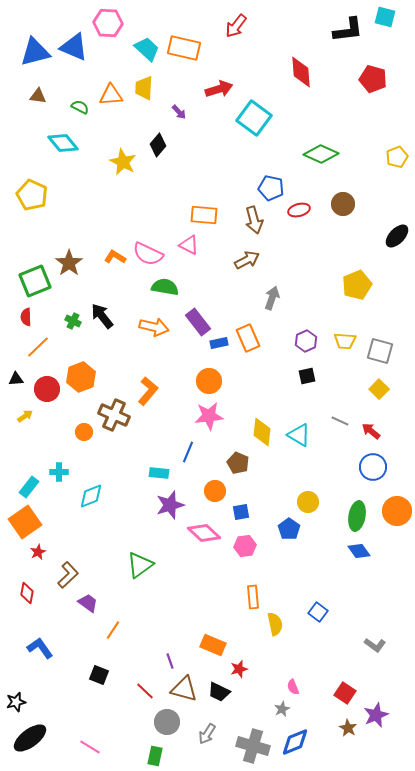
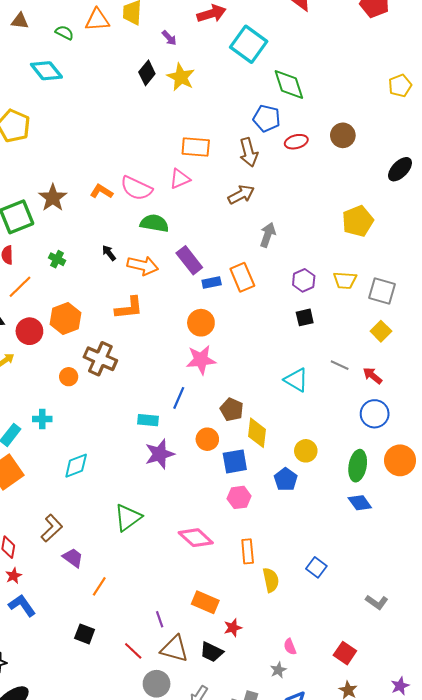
green diamond: (321, 154) -> (289, 85), moved, turned 48
yellow star: (123, 162) -> (181, 77), moved
pink triangle: (189, 245) -> (180, 179), turned -50
black arrow: (102, 316) -> (109, 253), moved, size x0.6
orange L-shape: (148, 391) -> (129, 308), moved, turned 44
yellow diamond: (262, 432) -> (257, 433), moved
cyan diamond: (91, 496) -> (76, 466), moved
blue square: (241, 512) -> (235, 461), size x1.4
pink diamond: (204, 533) -> (196, 538), moved
red star: (38, 552) -> (14, 576), moved
purple star: (376, 715) -> (400, 686), moved, size x0.7

